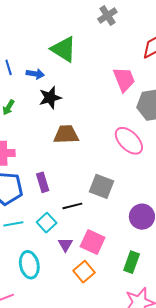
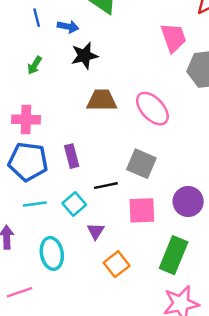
pink ellipse: (129, 141) -> (152, 109), moved
pink square: (93, 242) -> (142, 210), moved, turned -30
green rectangle: (132, 262) -> (174, 255), size x1.4

